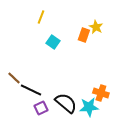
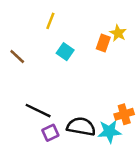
brown line: (14, 78) -> (17, 56), moved
orange cross: (101, 93) -> (124, 114), turned -35
black semicircle: (66, 103) -> (81, 127), turned -30

